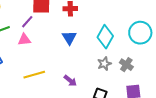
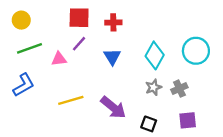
purple line: (27, 22) -> (79, 44), moved
gray cross: (126, 65) -> (179, 89), turned 32
purple arrow: (70, 81) -> (113, 107), size x1.6

